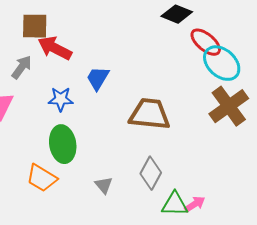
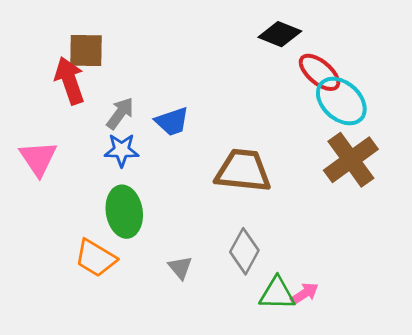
red arrow: (55, 48) -> (70, 81), moved, turned 44
gray arrow: (22, 67) -> (120, 113), moved
blue trapezoid: (98, 78) -> (172, 122), turned -140

